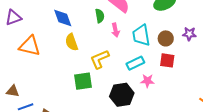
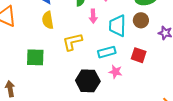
brown circle: (166, 38) -> (141, 20), moved
green square: (83, 81) -> (35, 57), moved

